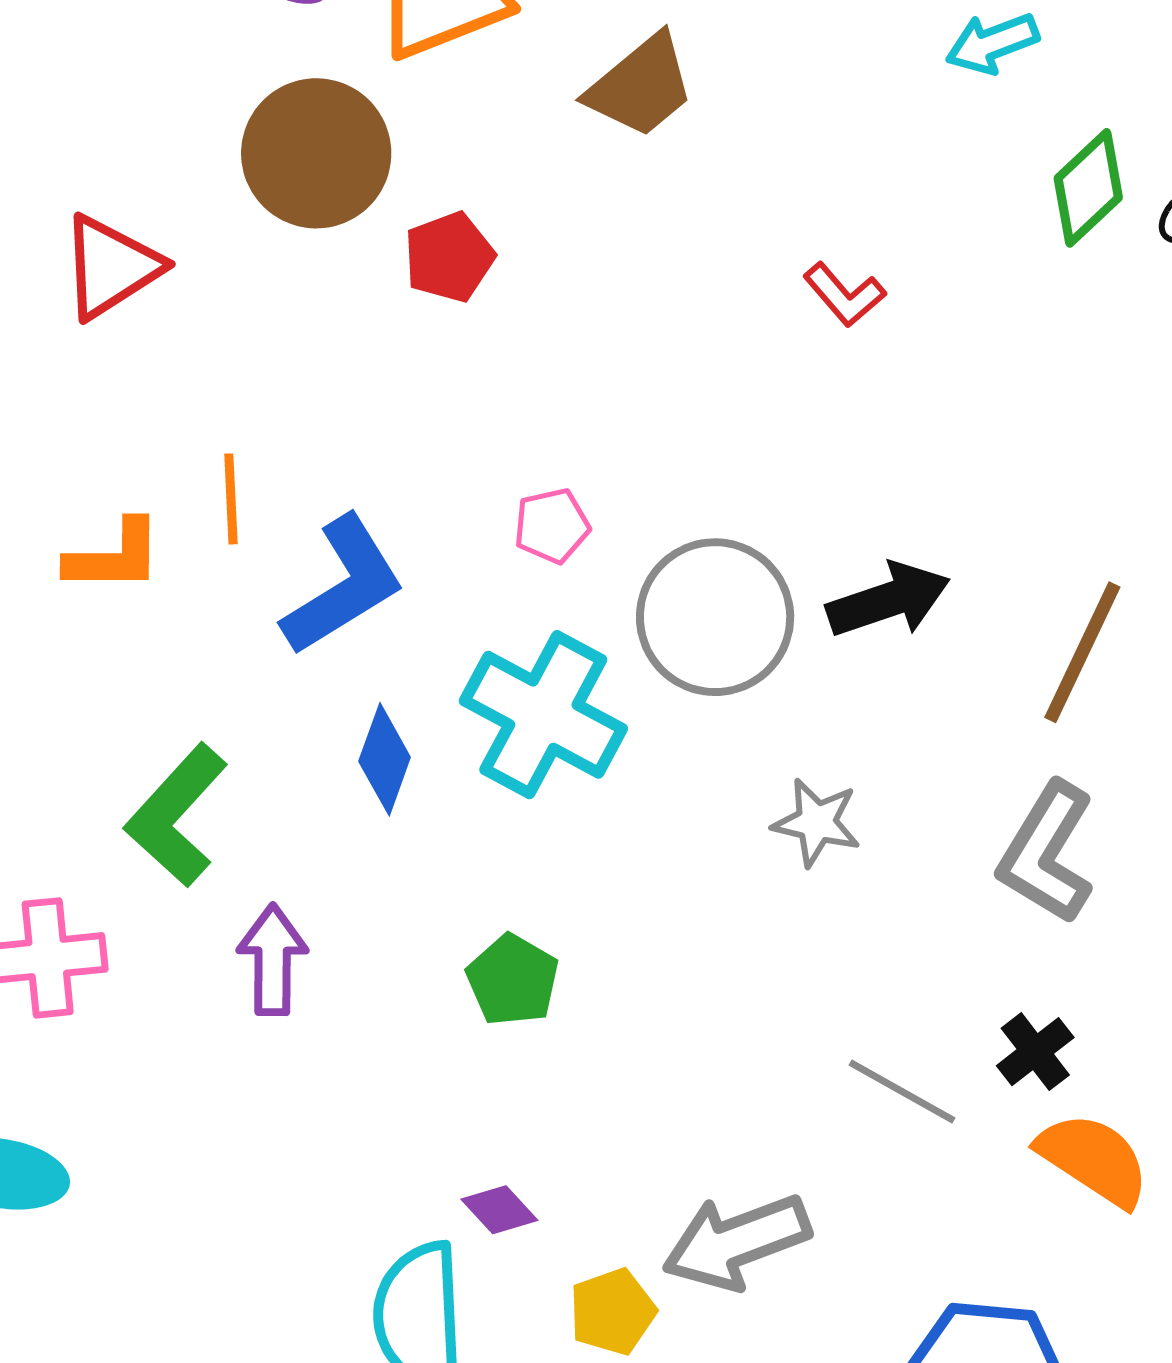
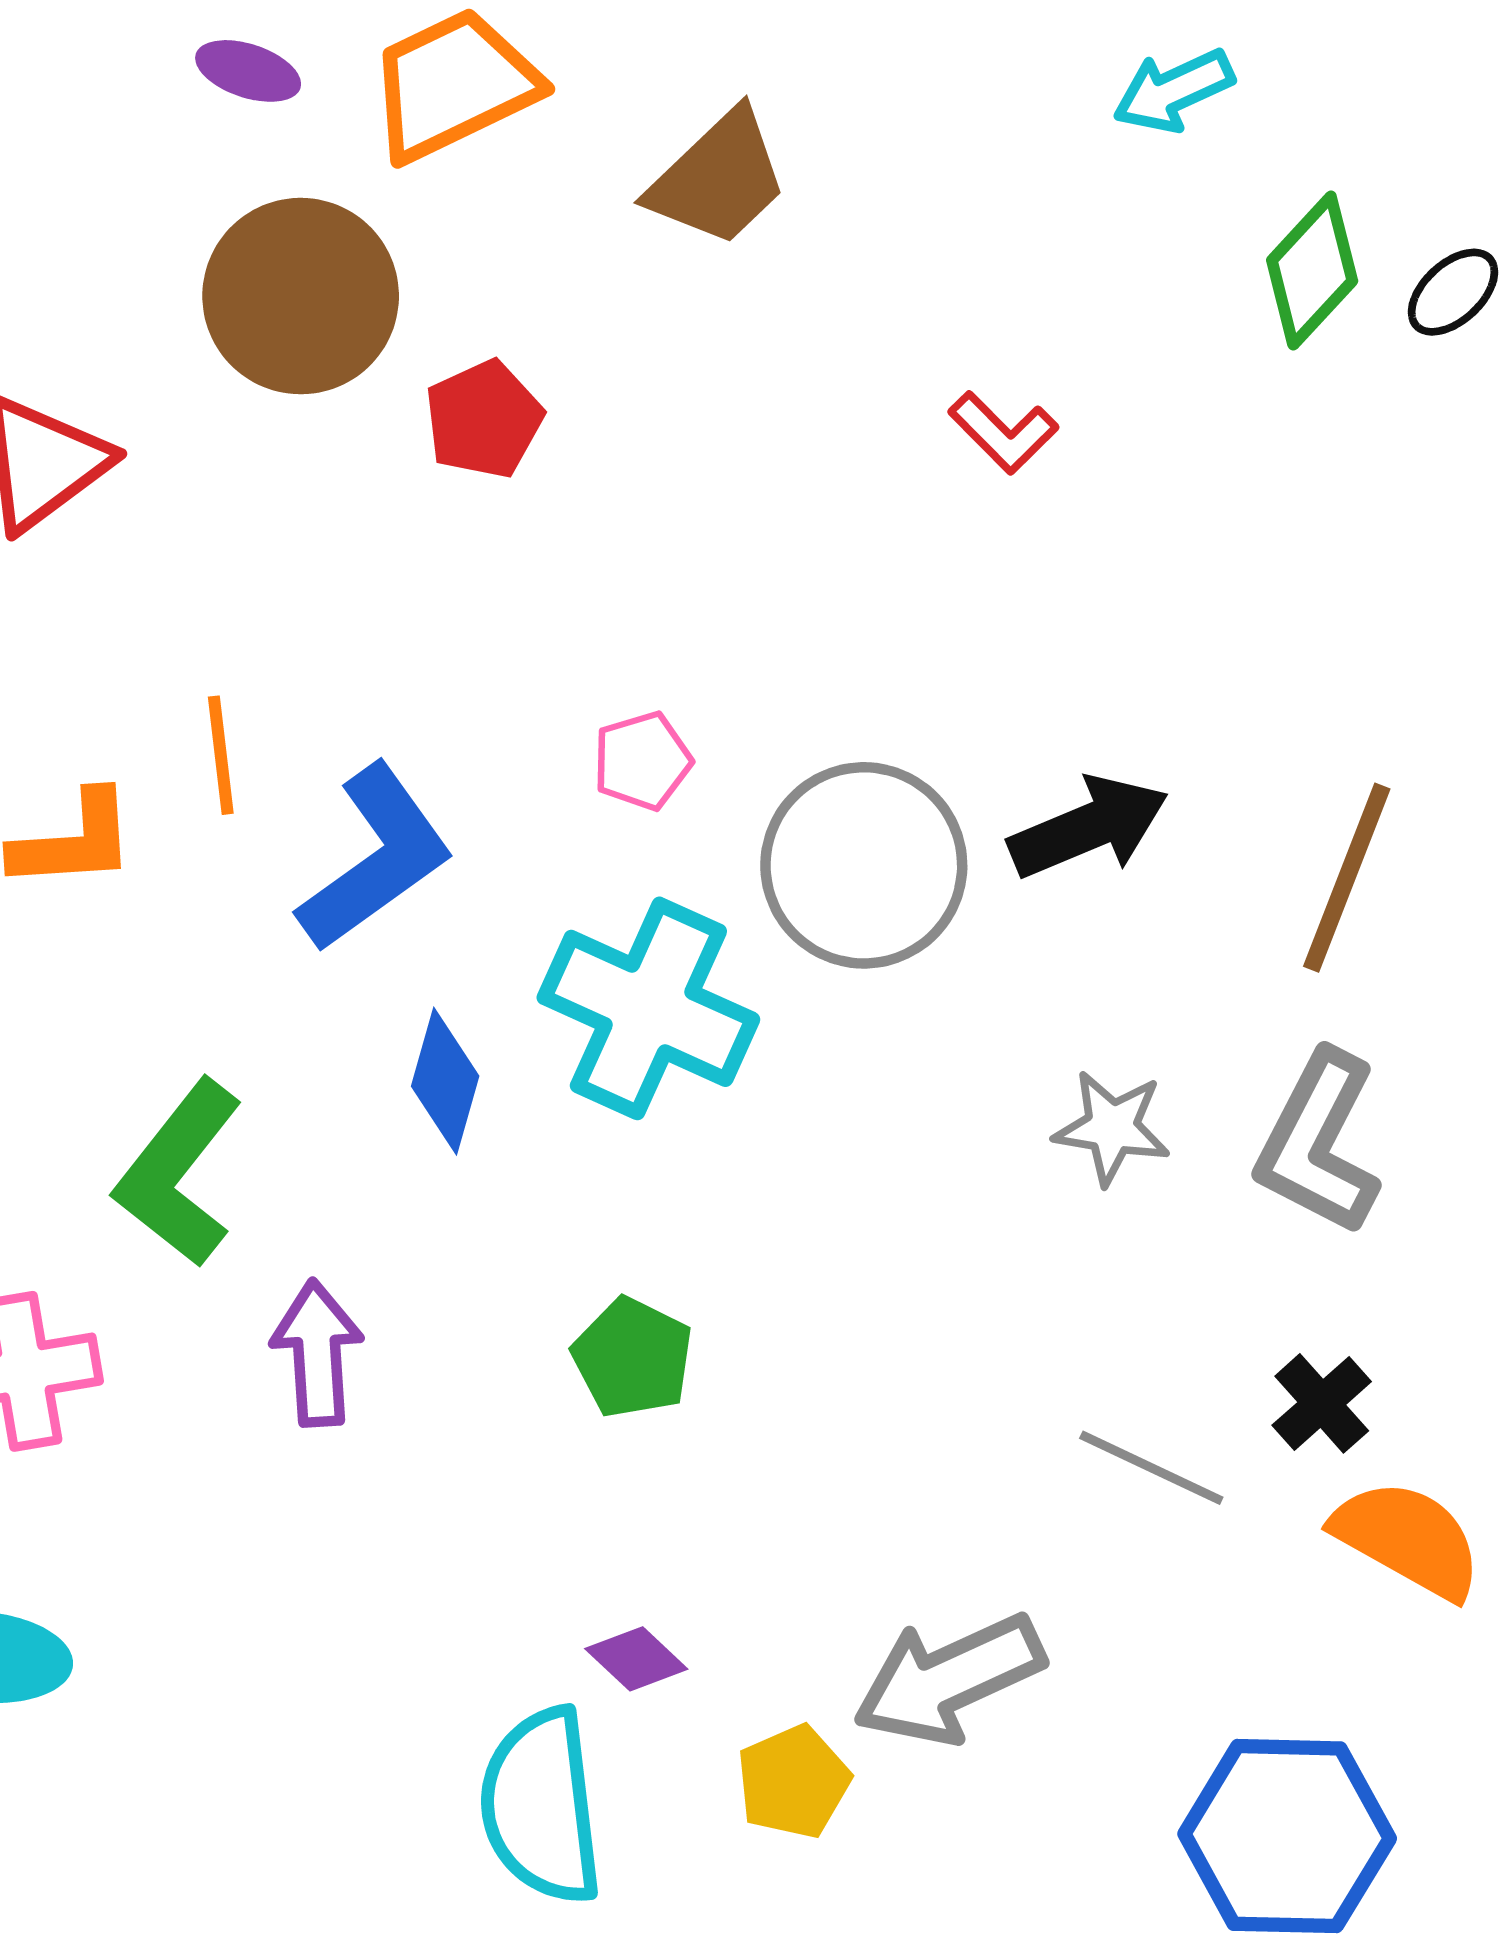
gray star: (817, 822) -> (1112, 1128), moved

